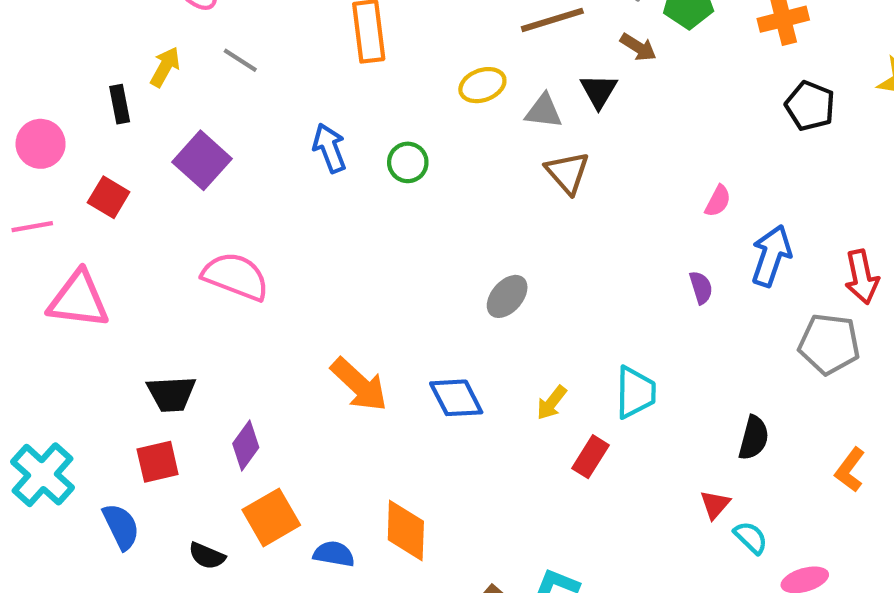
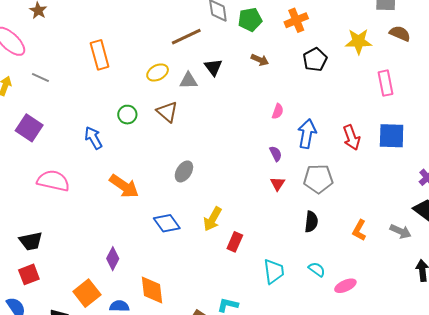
brown arrow: (638, 47) -> (260, 60), moved
black pentagon: (810, 106) -> (315, 60), turned 30
blue arrow: (329, 148) -> (93, 138), moved
brown triangle: (567, 173) -> (167, 112), moved
gray pentagon: (829, 344) -> (318, 179), moved
orange arrow: (359, 385) -> (124, 186), moved
cyan trapezoid: (635, 392) -> (274, 271), moved
yellow arrow: (552, 403) -> (213, 219), size x1.4
purple diamond: (246, 445) -> (113, 259), moved
red triangle: (715, 505) -> (278, 184), moved

